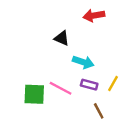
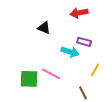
black triangle: (62, 38) -> (44, 28), moved
purple rectangle: (89, 85) -> (84, 42), moved

